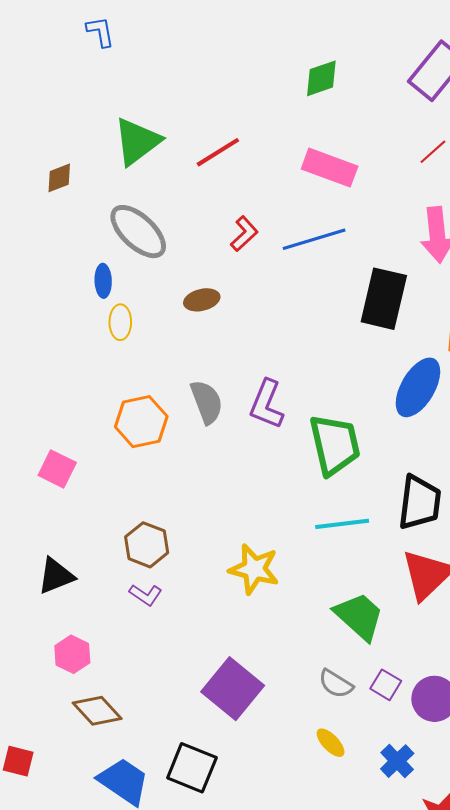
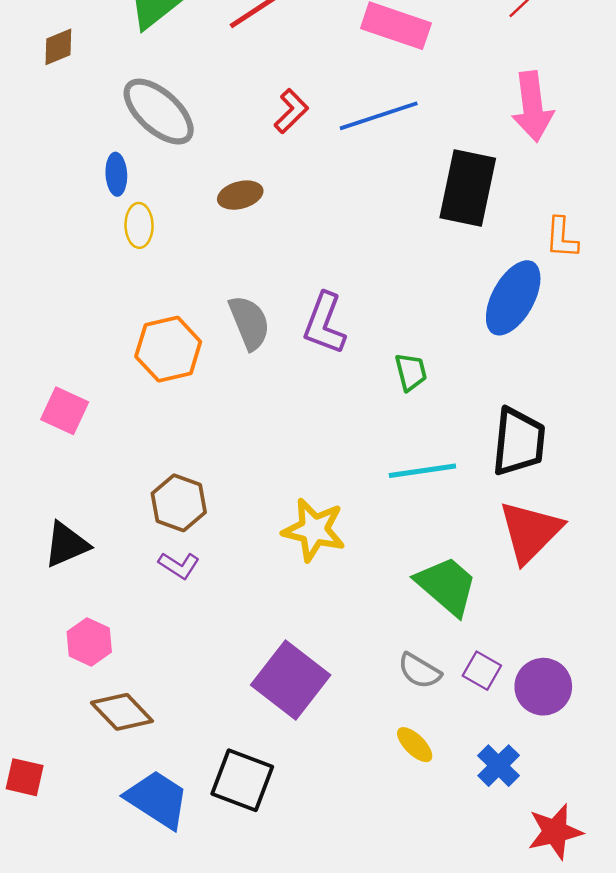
green trapezoid: (335, 445) -> (411, 372), size x0.5

